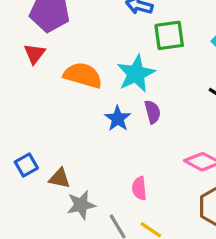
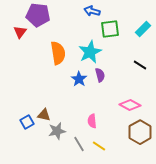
red triangle: (35, 54) -> (20, 32), moved
orange semicircle: (83, 75) -> (58, 53), turned 65
blue square: (26, 165) -> (27, 122), moved

